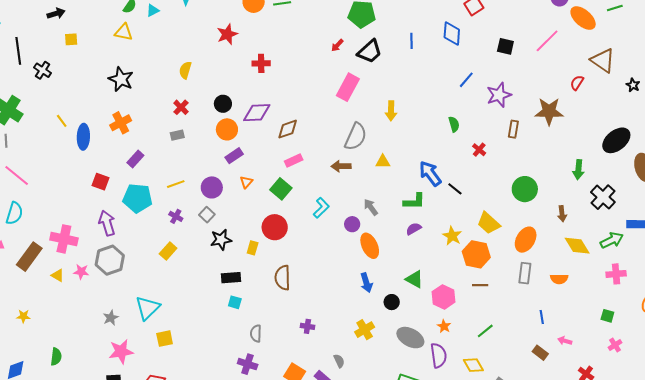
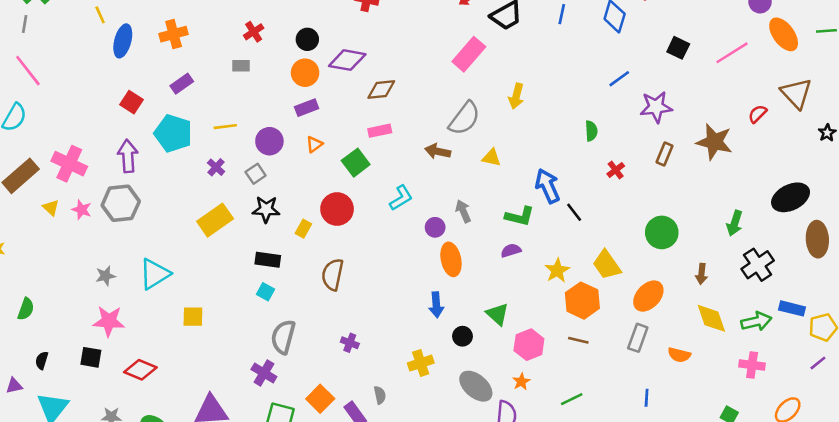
yellow rectangle: (168, 251) -> (215, 220), moved, size x1.5
gray semicircle: (256, 333) -> (283, 337), size x1.5
yellow square: (165, 339) -> (193, 317), moved

